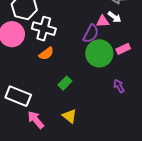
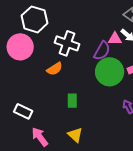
white cross: (44, 29) -> (67, 43), moved
green rectangle: (65, 83) -> (72, 101), turned -48
white rectangle: (18, 96) -> (23, 111), size x0.7

